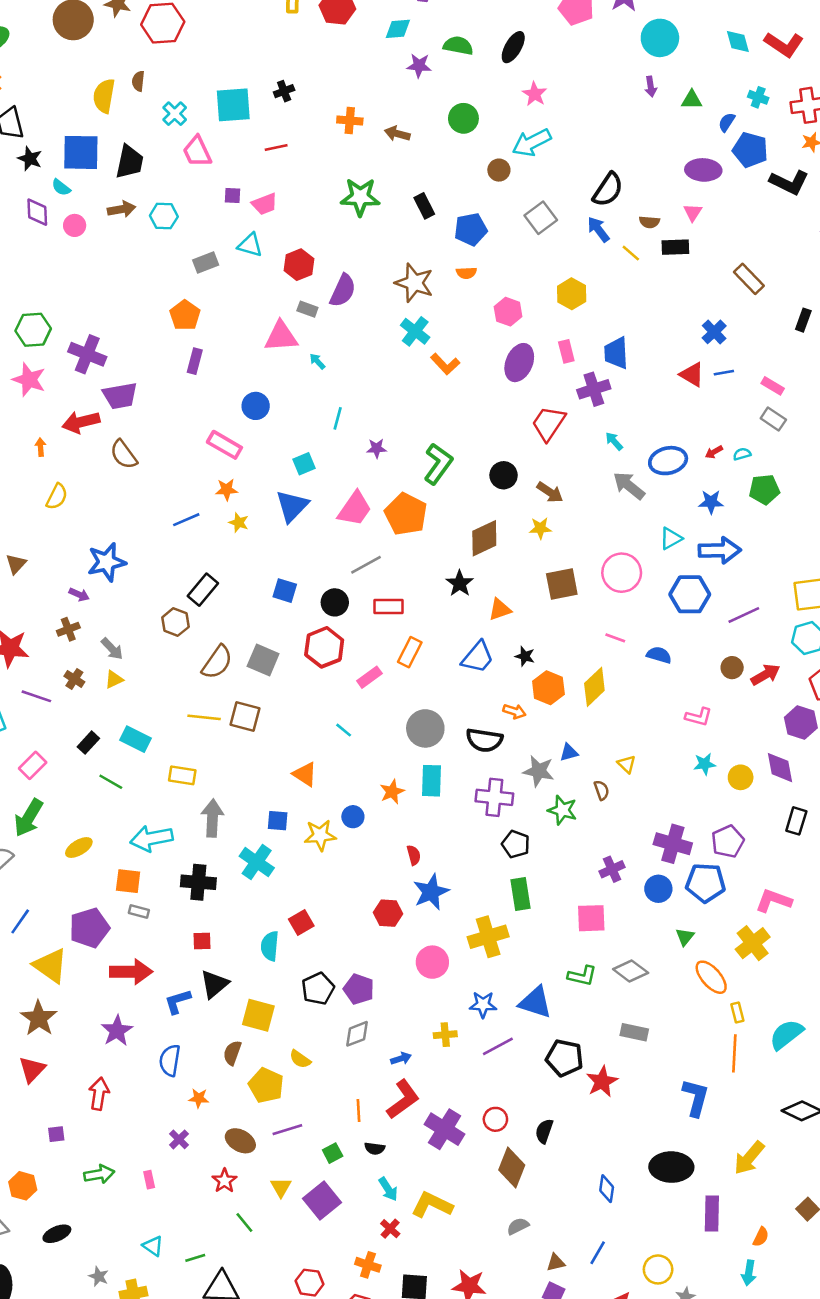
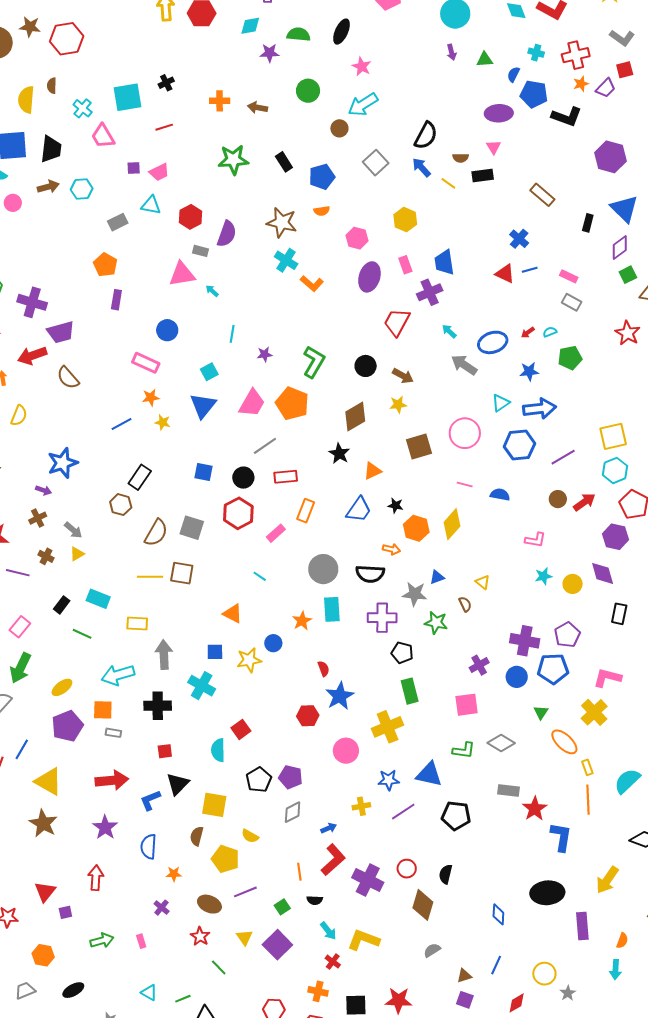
purple pentagon: (89, 928) -> (67, 726), moved
red triangle: (32, 1069) -> (45, 892), moved
red star: (602, 1081) -> (535, 809), moved

